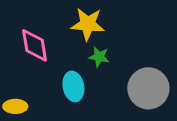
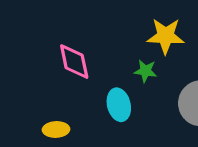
yellow star: (88, 24) -> (166, 36), moved

